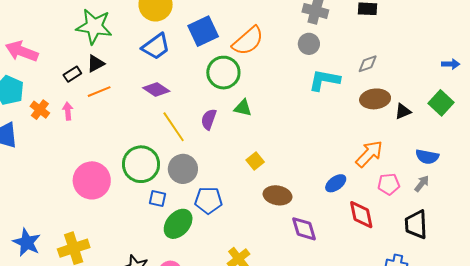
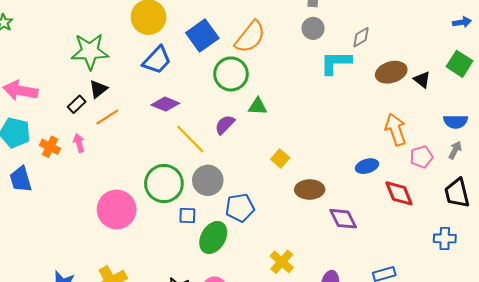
gray diamond: (368, 64) -> (361, 37), moved
black triangle: (403, 111) -> (422, 80), turned -48
purple semicircle: (209, 119) -> (225, 125), turned 35
orange arrow: (369, 154) -> (396, 130), turned -52
blue ellipse: (336, 183) -> (367, 166), turned 30

